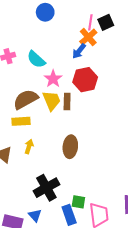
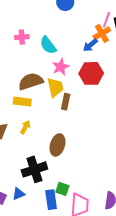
brown rectangle: (67, 102) -> (66, 102), moved
brown ellipse: (70, 147) -> (57, 145), moved
blue triangle: (35, 215) -> (19, 194), turned 40

